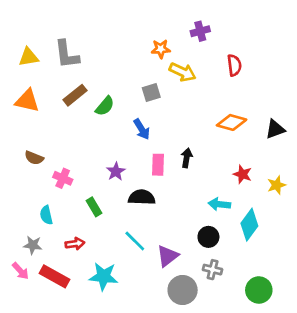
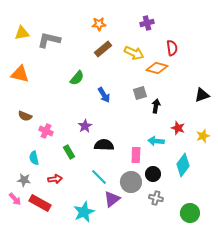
orange star: (161, 49) -> (99, 24), moved
gray L-shape: (67, 54) -> (49, 40), turned 110
yellow triangle: (29, 57) -> (22, 33), moved
gray square: (151, 92) -> (140, 93), moved
brown rectangle: (75, 95) -> (103, 49), moved
orange diamond: (232, 122) -> (157, 68), moved
black arrow: (187, 158) -> (156, 106), moved
pink rectangle: (158, 165) -> (136, 155), moved
cyan arrow: (219, 204) -> (156, 141), moved
purple triangle: (168, 256) -> (112, 199), moved
cyan star: (104, 276) -> (84, 212), moved, turned -30
gray circle: (183, 290) -> (131, 182), moved

